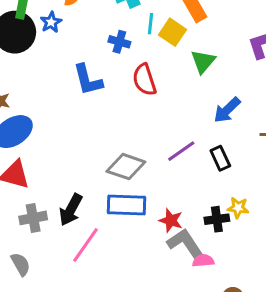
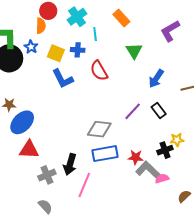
yellow square: (173, 32) -> (56, 53), moved

